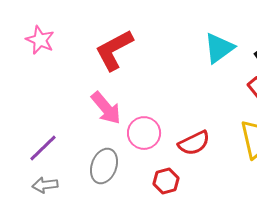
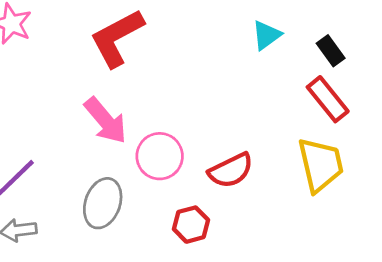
cyan triangle: (219, 48) -> (266, 35), size x0.7

